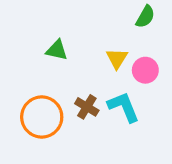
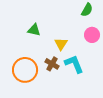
yellow triangle: (117, 58) -> (61, 44), moved
pink circle: (145, 70) -> (92, 35), moved

